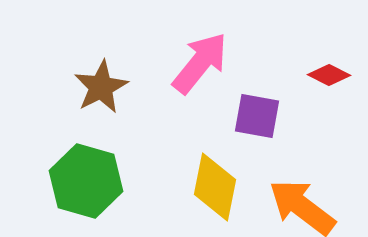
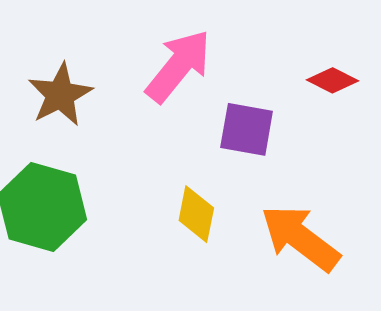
yellow diamond: (215, 187) -> (196, 214), size x0.7

